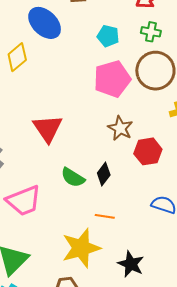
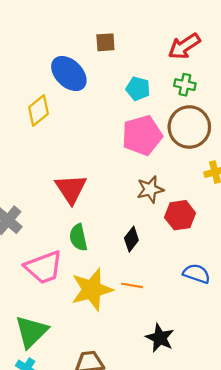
brown star: (120, 128) -> (150, 189), turned 30
green semicircle: (73, 177) -> (78, 237), moved, turned 45
yellow star: (81, 248) -> (92, 290), moved

